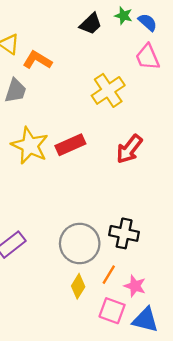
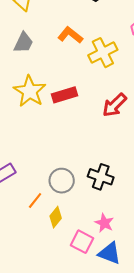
orange L-shape: (37, 60) -> (70, 35), moved
gray circle: (80, 244) -> (62, 181), size x0.7
orange line: (109, 275) -> (35, 201), moved

